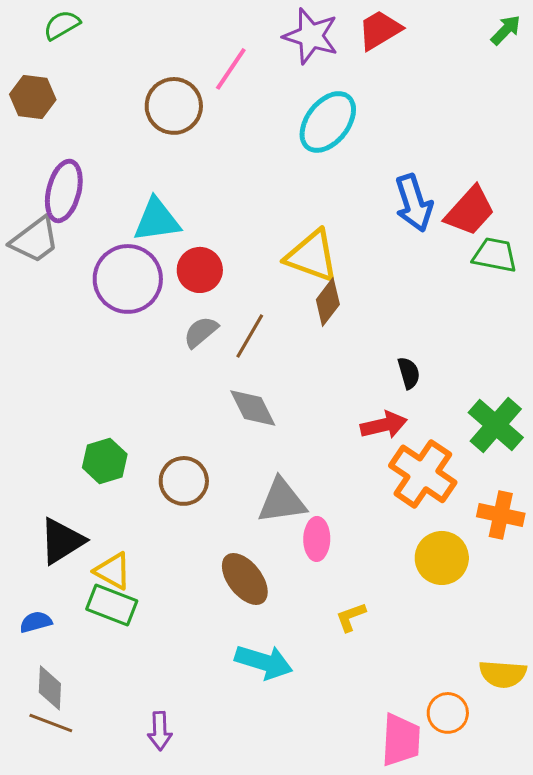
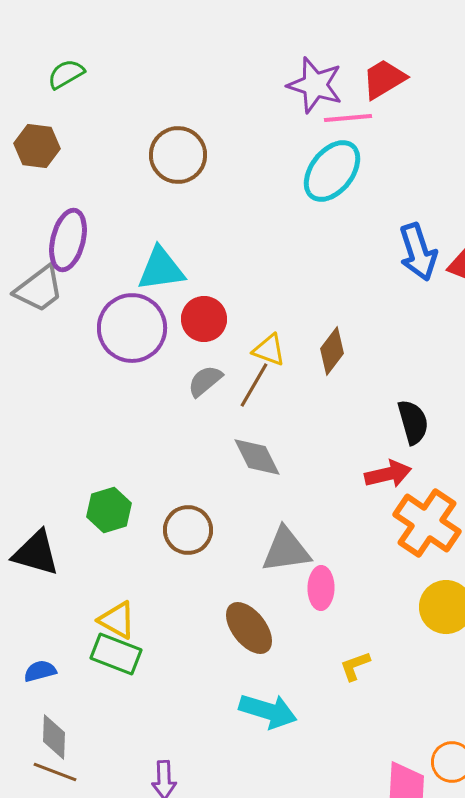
pink line: (231, 69) -> (348, 118), moved, turned 51
yellow triangle: (312, 256) -> (269, 350), moved, size x0.6
black semicircle: (409, 373) -> (413, 422), size x1.4
black triangle: (62, 541) -> (36, 553), moved, turned 48

